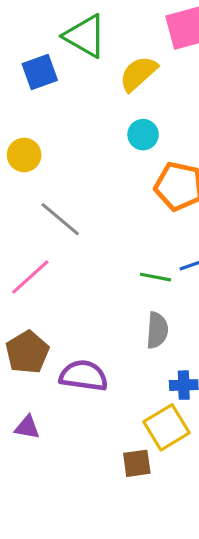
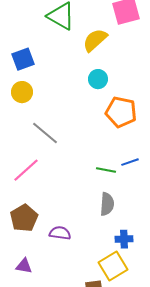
blue square: (40, 72) -> (23, 59), moved
purple semicircle: (84, 376) -> (60, 233), size x0.7

